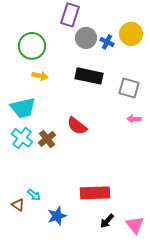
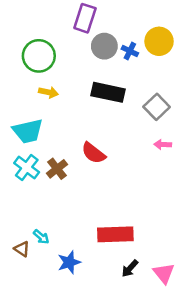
gray square: (129, 88) -> (157, 107), turned 30

